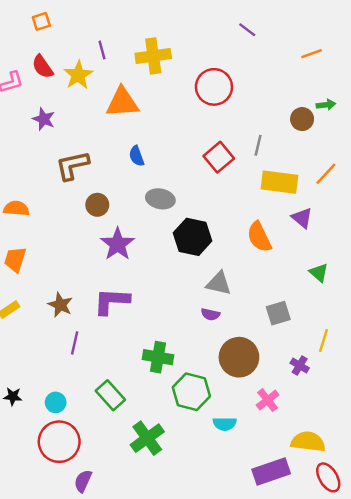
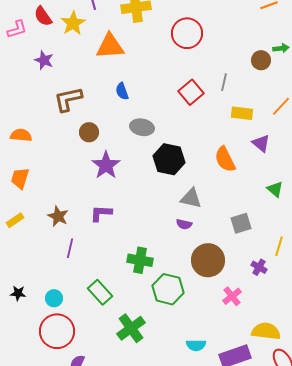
yellow rectangle: (279, 182) -> (242, 113), size x0.7
purple L-shape: (112, 301) -> (101, 213), size x0.7
cyan semicircle: (225, 424) -> (196, 345), moved

